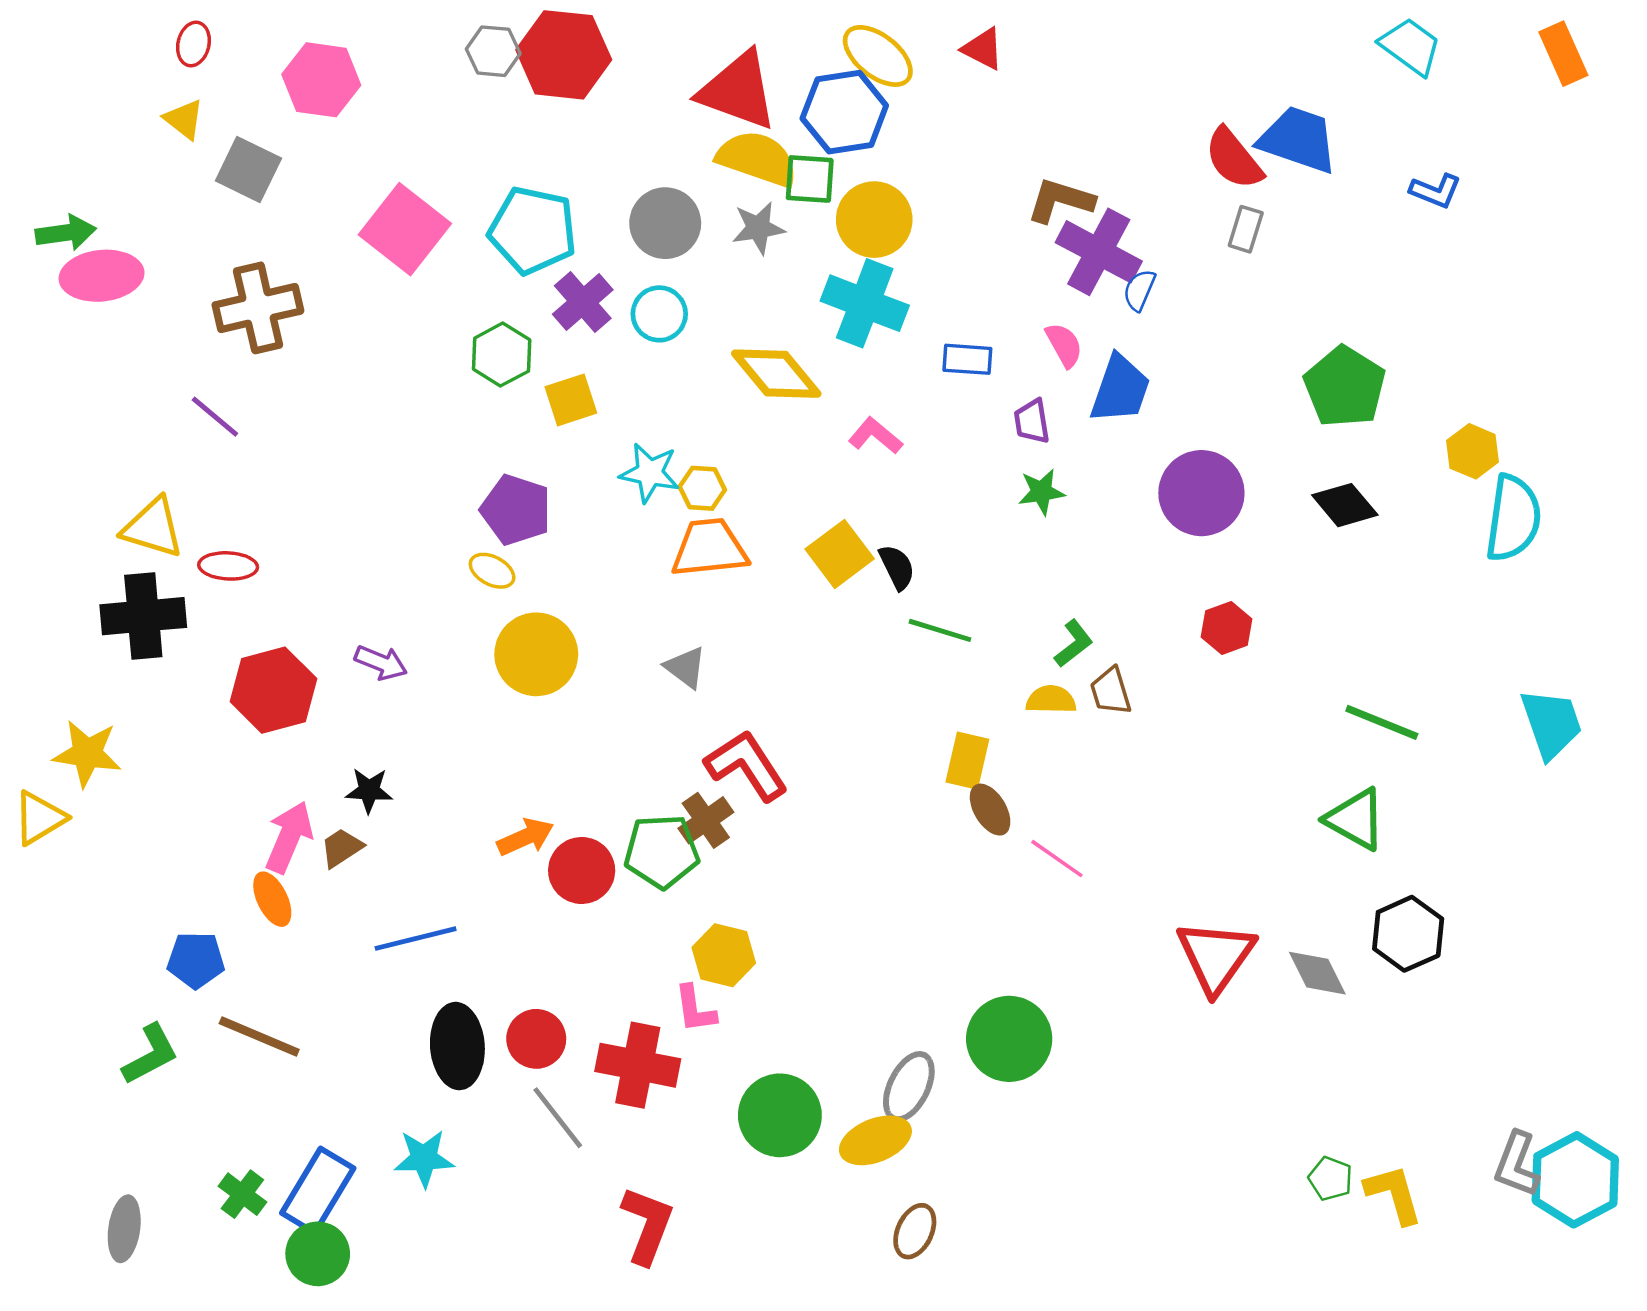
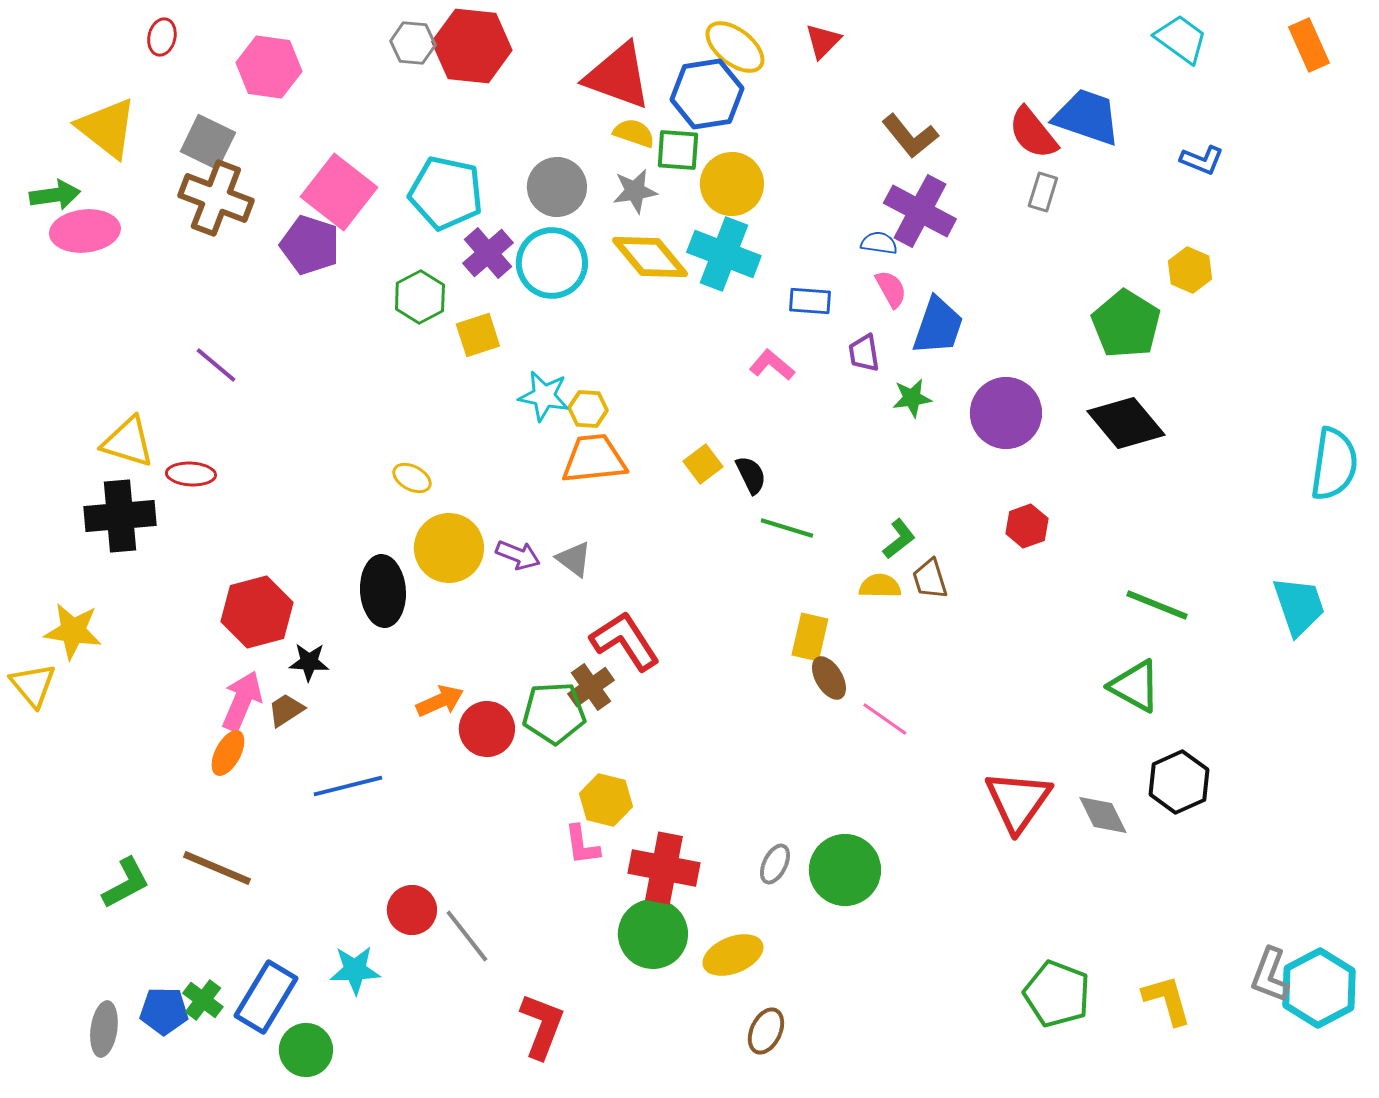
red triangle: (983, 49) -> (823, 41), turned 48
yellow triangle: (184, 119) -> (107, 128), moved, size x1.8
yellow semicircle: (757, 159) -> (634, 133), size x0.6
brown L-shape: (1061, 200) -> (910, 136), moved, turned -146
blue semicircle: (1139, 290) -> (879, 243), moved, turned 75
brown cross: (258, 308) -> (216, 198), moved, turned 34
cyan circle: (659, 314) -> (552, 263), size x1.5
yellow diamond: (776, 374) -> (650, 257), moved
purple line: (215, 417) -> (216, 365), moved
pink L-shape: (875, 436) -> (772, 365), moved
yellow hexagon: (1473, 451) -> (1190, 270), moved
green star: (1041, 492) -> (912, 398), moved
black diamond: (1345, 505) -> (1126, 423), size x1.4
purple pentagon: (516, 510) -> (310, 245), moved
cyan semicircle: (1513, 518) -> (1334, 464), moved
yellow square: (840, 554) -> (703, 464), size x0.7
purple arrow: (381, 663) -> (518, 555), moved
red hexagon: (273, 690) -> (257, 612), moved
yellow triangle: (39, 818) -> (33, 685), turned -39
orange ellipse: (272, 899) -> (228, 753), turned 54
blue pentagon: (196, 960) -> (164, 1011), moved
red circle: (536, 1039) -> (412, 910), moved
black ellipse: (457, 1046) -> (383, 591), moved
red cross: (638, 1065) -> (664, 868), moved
gray ellipse: (909, 1087) -> (775, 864), moved, size x0.7
green pentagon: (1330, 1179) -> (1057, 994), moved, size x1.8
green circle: (318, 1254) -> (306, 1050), moved

